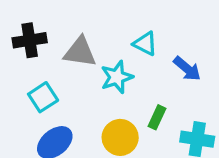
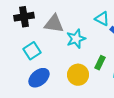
cyan triangle: (145, 44) -> (102, 19), moved

